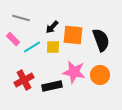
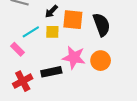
pink rectangle: (13, 39) -> (18, 49), moved
red cross: (24, 80) -> (23, 81), moved

